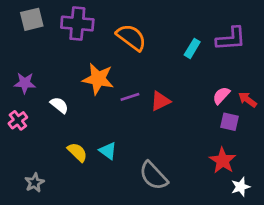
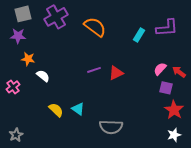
purple cross: (77, 24) -> (56, 17), turned -35
orange star: (98, 79) -> (28, 59), moved, size x0.6
purple star: (25, 83) -> (18, 36), moved
red star: (223, 160) -> (174, 110), moved
gray semicircle: (153, 176) -> (111, 127), turned -45
gray star: (34, 183) -> (16, 135), moved

